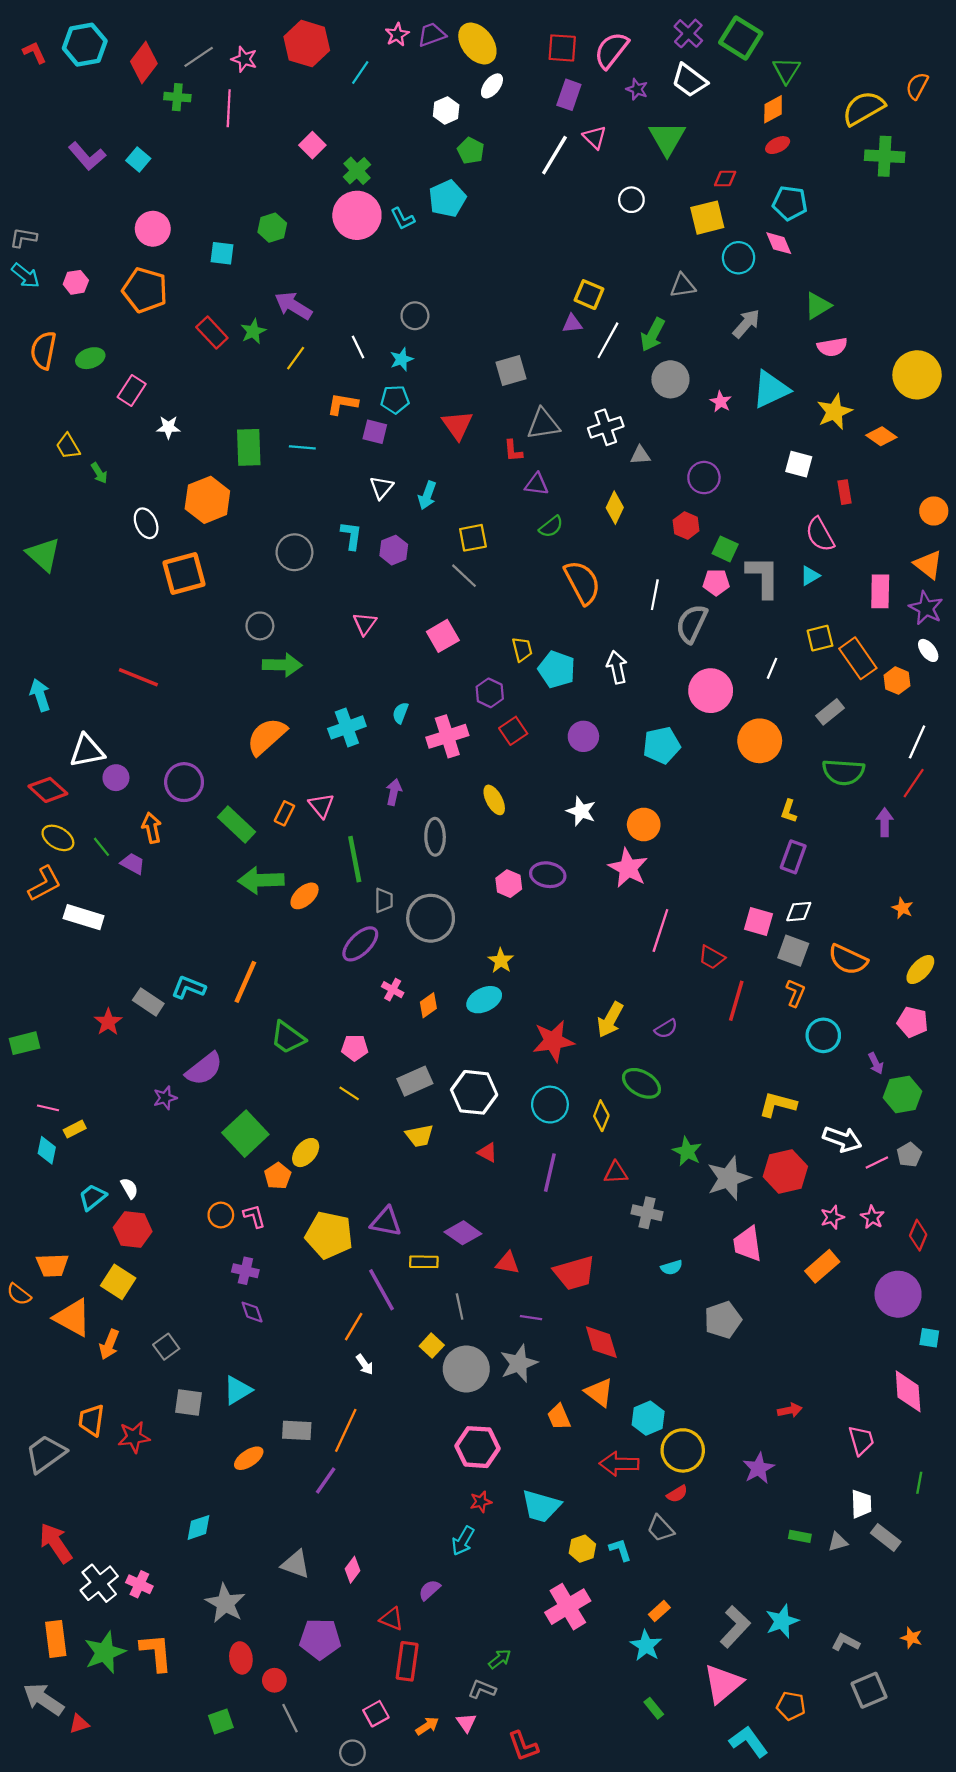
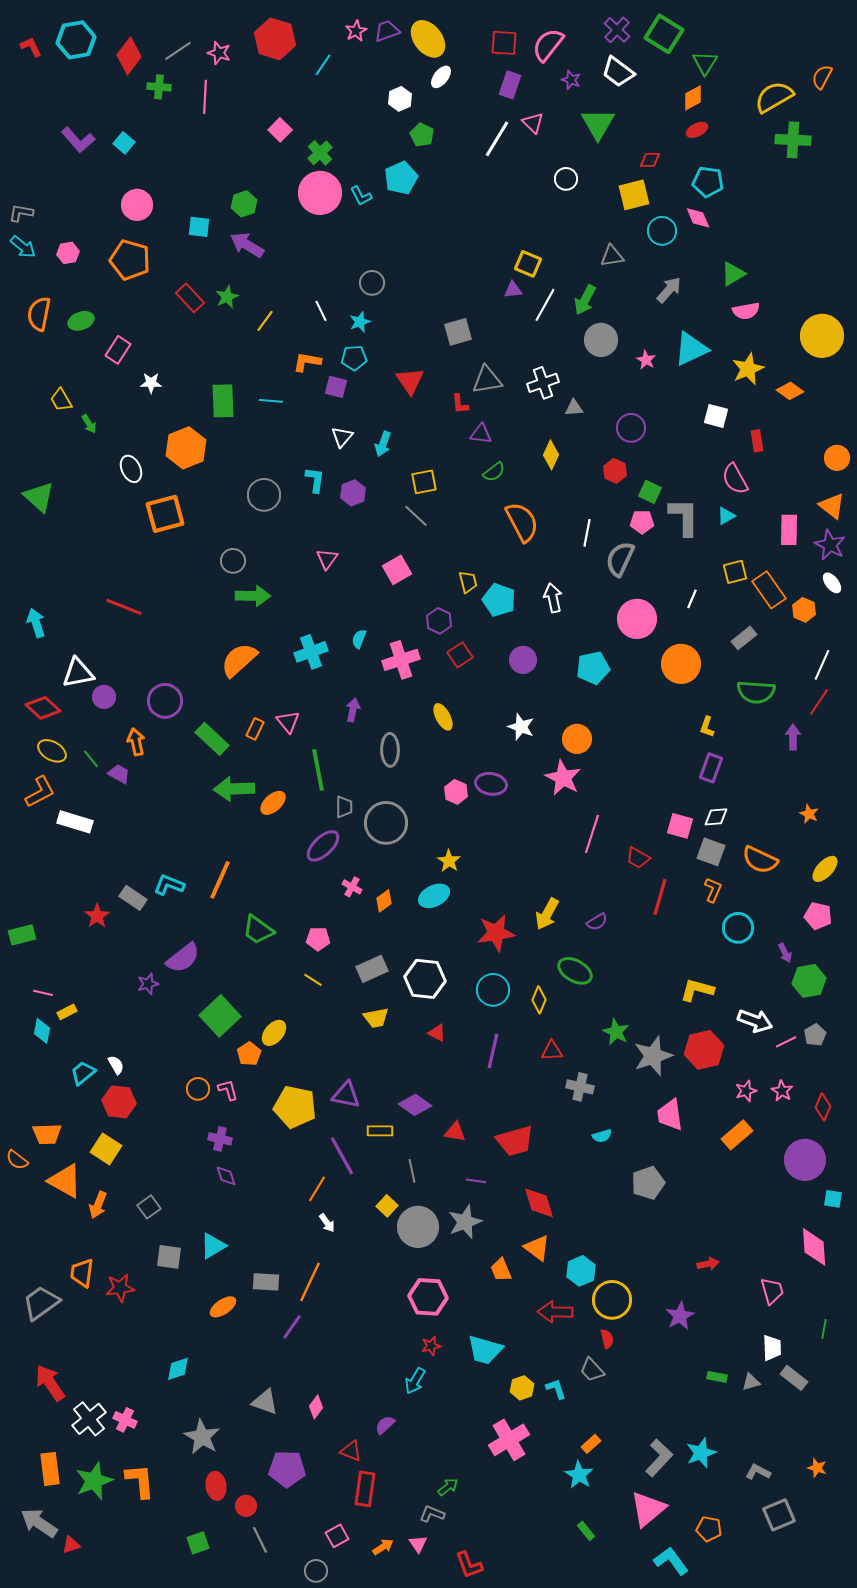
purple arrow: (293, 306) -> (247, 245), moved
red semicircle: (677, 1494) -> (607, 1339), turned -72

